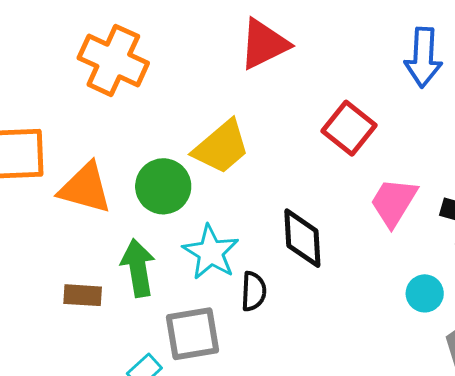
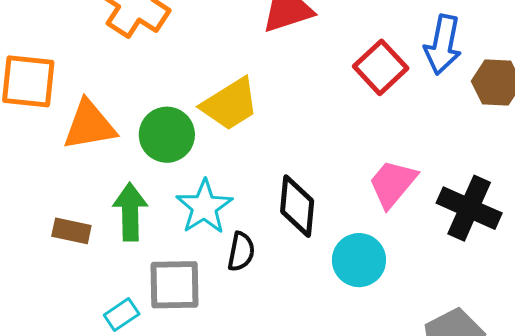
red square: (349, 128) -> (381, 67), moved
orange triangle: (85, 188) -> (89, 125), turned -34
cyan circle: (425, 293) -> (359, 260), moved, size x1.4

